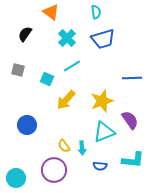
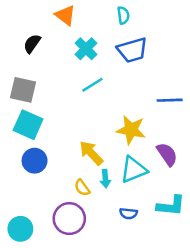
gray square: (18, 70) -> (23, 90), size x1.5
cyan square: (47, 79) -> (28, 125), moved, size x1.6
yellow arrow: (66, 100) -> (91, 153), moved, turned 95
yellow star: (102, 101) -> (131, 130), turned 30
cyan arrow: (82, 148) -> (105, 179), moved

